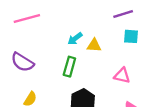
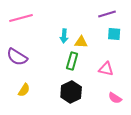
cyan arrow: (75, 39) -> (64, 36), turned -48
green rectangle: (69, 67) -> (72, 61), moved

